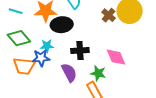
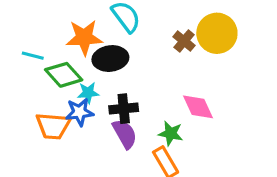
cyan line: (16, 11) -> (33, 56), moved
green diamond: (19, 38) -> (64, 75), moved
black cross: (80, 50) -> (124, 109), moved

